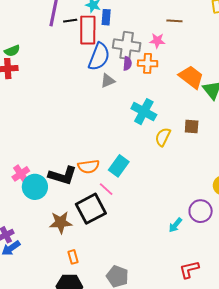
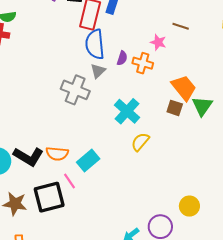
gray cross: (127, 45) -> (75, 90), moved
blue semicircle: (99, 57) -> (95, 44), turned 140
gray triangle: (108, 81) -> (98, 71), turned -35
brown square: (192, 126) -> (175, 108), moved

